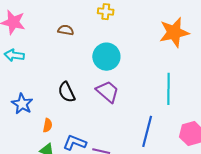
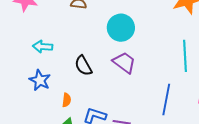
cyan arrow: (14, 55) -> (43, 47), moved

